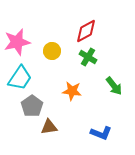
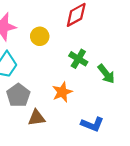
green cross: (88, 57) -> (78, 59), moved
orange star: (72, 91) -> (62, 92), moved, turned -30

